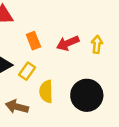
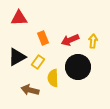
black circle: (87, 95) -> (78, 67), moved

